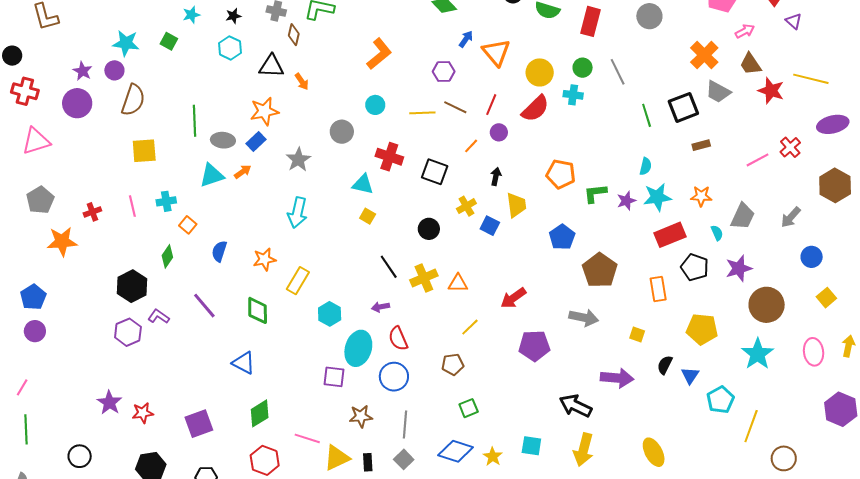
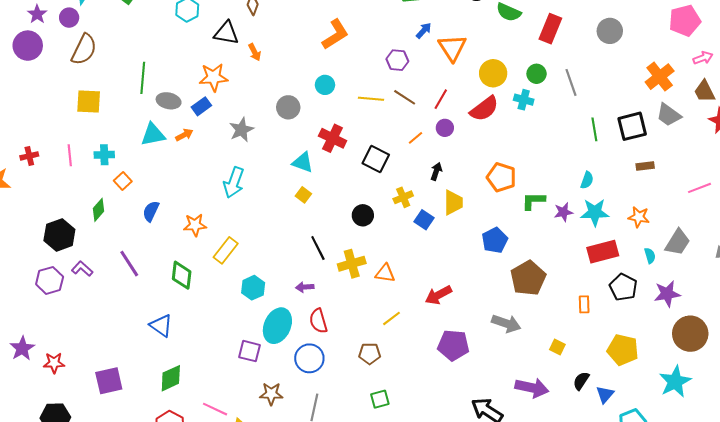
orange rectangle: (658, 289) -> (584, 304), size x0.7

